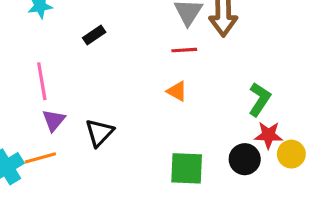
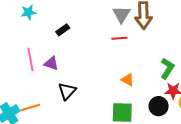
orange triangle: (177, 91) -> (128, 80), moved
purple triangle: (54, 120) -> (51, 63), moved, turned -49

